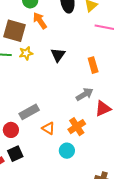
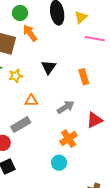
yellow star: (26, 53) -> (16, 76), moved
gray arrow: (85, 94) -> (66, 107), moved
orange triangle: (48, 128) -> (31, 101), moved, turned -32

